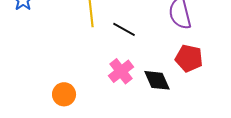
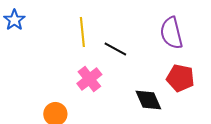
pink cross: (121, 71) -> (89, 79), moved

